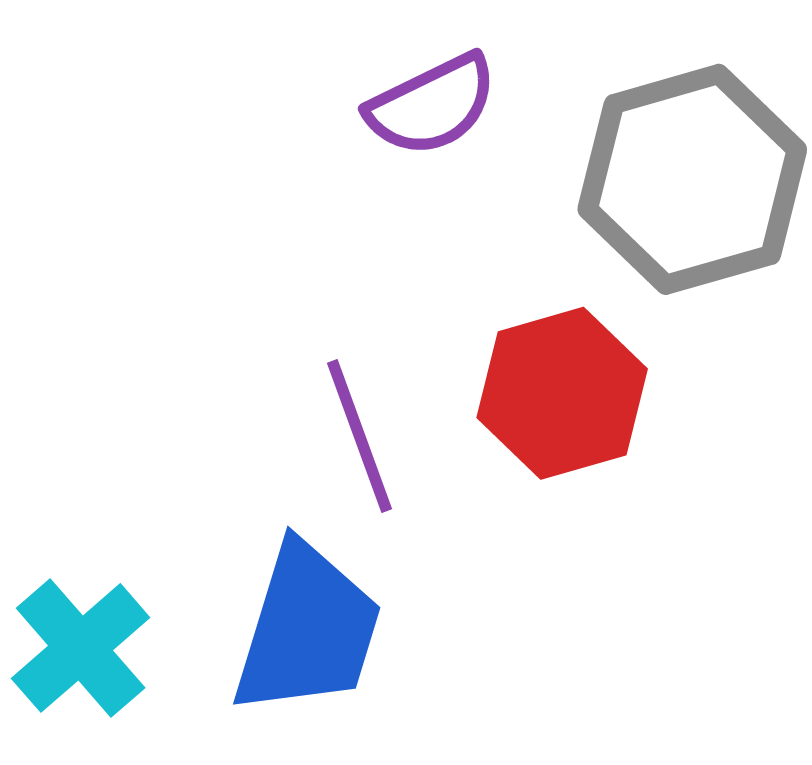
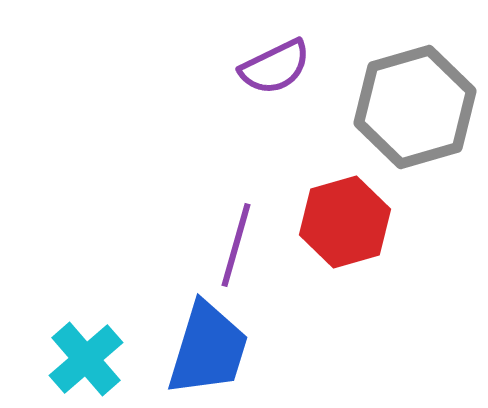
purple line: (359, 436) -> (236, 245), turned 36

